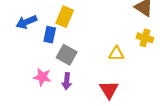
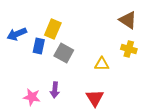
gray square: (67, 55) -> (64, 53), moved
pink star: (42, 77) -> (32, 97), moved

